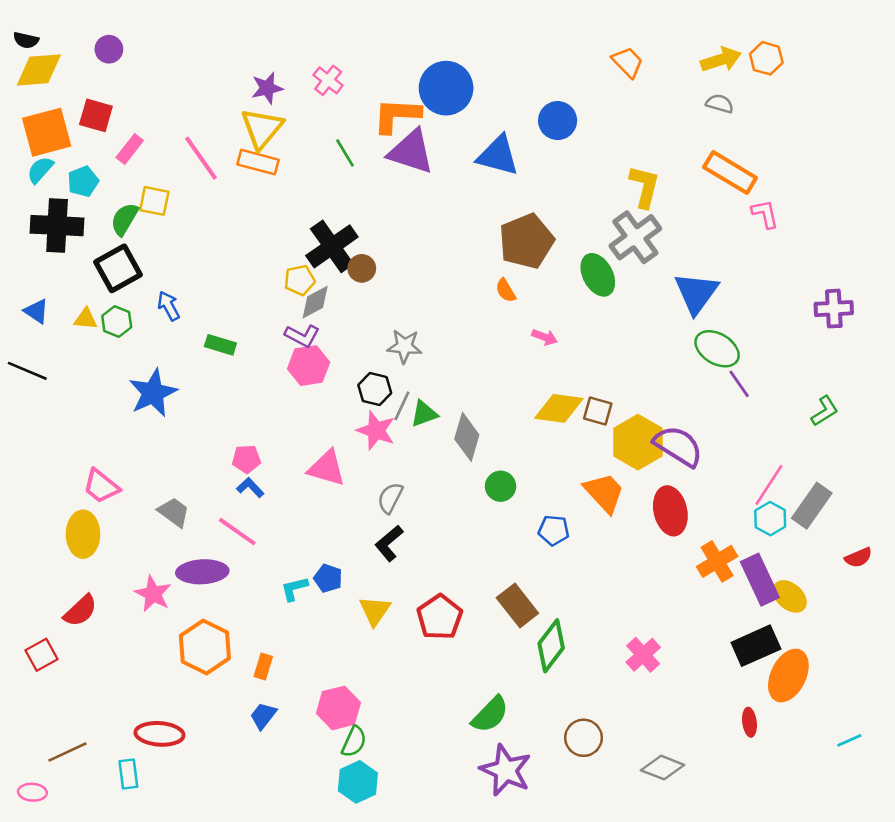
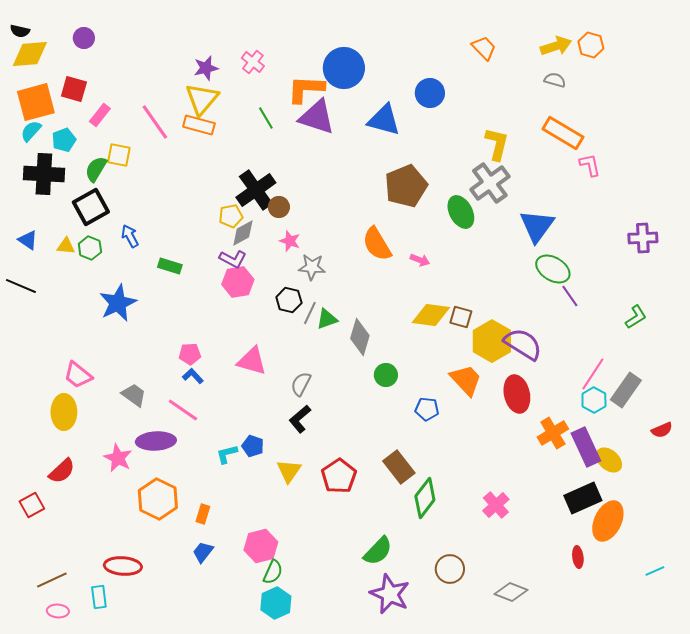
orange semicircle: (506, 290) -> (377, 244), moved, size x1.8
pink star: (376, 430) -> (290, 241), moved, size x0.7
pink ellipse: (32, 792) -> (58, 611), moved

